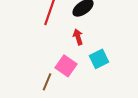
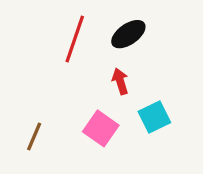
brown line: (47, 82) -> (34, 137), moved

